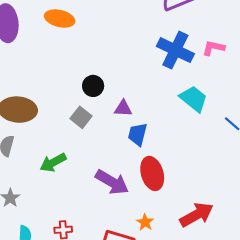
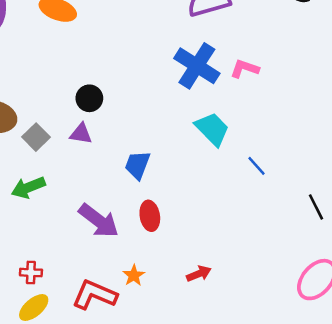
purple triangle: (123, 108) -> (81, 134), moved
gray square: (81, 117) -> (36, 137), moved
red ellipse: (152, 173) -> (150, 216), size x0.7
red arrow: (197, 215) -> (199, 274), size x0.6

